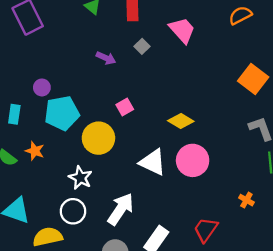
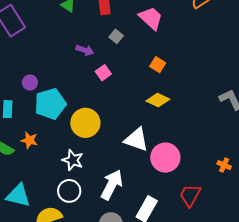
orange square: (253, 79) -> (158, 65), moved, size x0.6
pink square: (125, 107) -> (103, 73), moved
pink circle: (193, 160) -> (165, 158), moved

